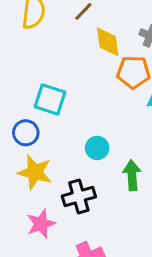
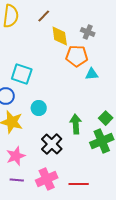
cyan circle: (97, 148) -> (39, 108), moved
black cross: (79, 196) -> (52, 144), moved, turned -30

